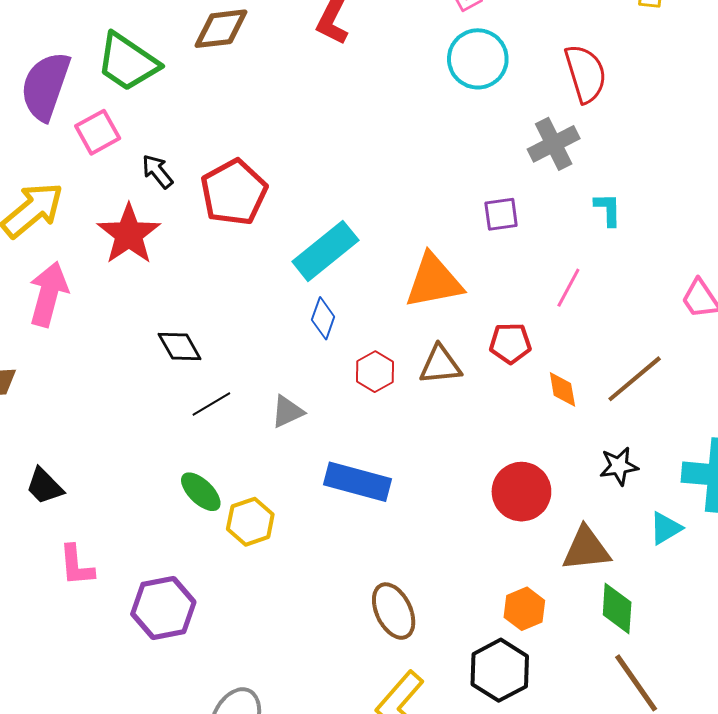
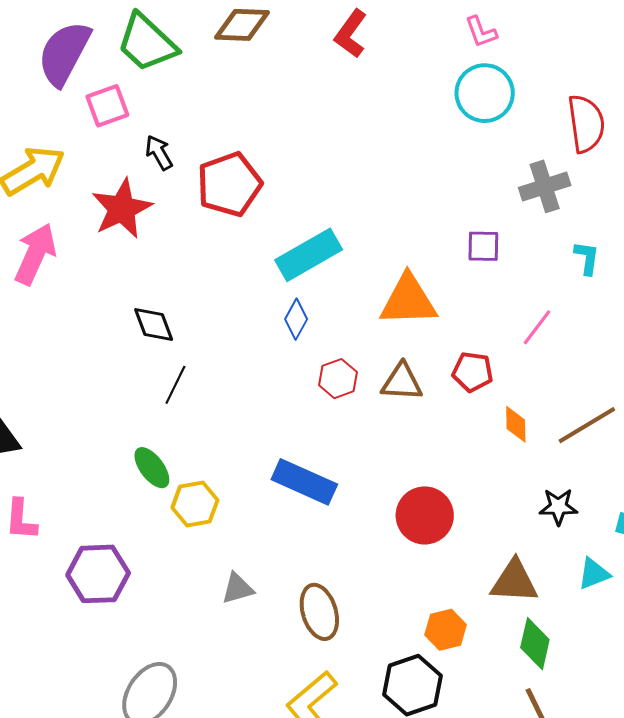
black line: (211, 404) -> (175, 385), turned -42
gray triangle: (287, 412) -> (237, 588), moved
red circle: (521, 492) -> (425, 515), moved

